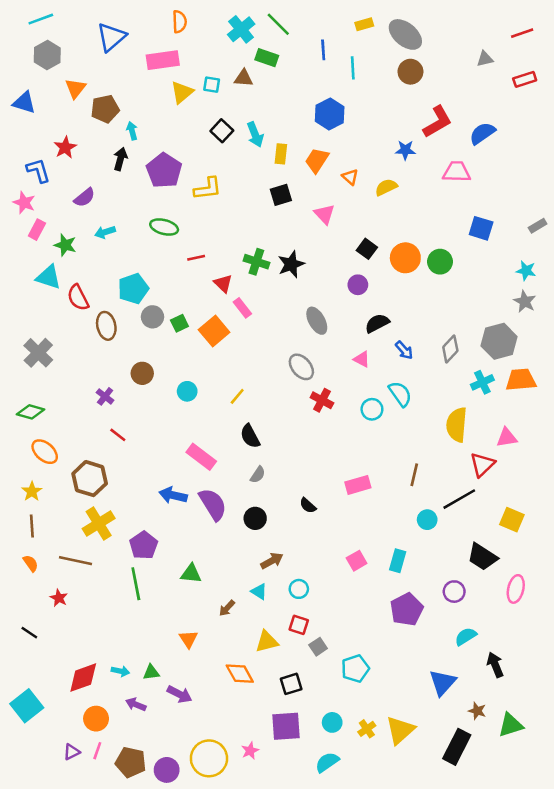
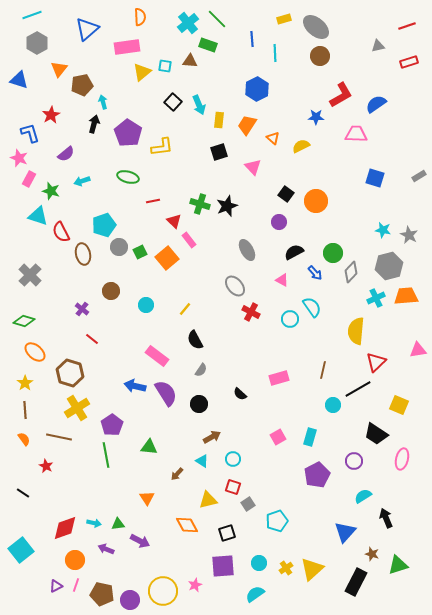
green circle: (440, 262) -> (333, 253), moved
cyan star: (526, 271) -> (383, 230), moved
pink triangle: (507, 437) -> (418, 350), moved

